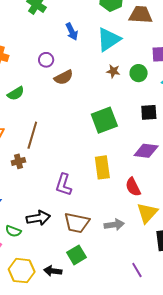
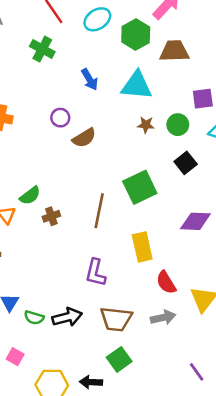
cyan triangle: (109, 39) -> (137, 86), turned 44
green semicircle: (16, 93) -> (30, 196), moved
black square: (149, 112) -> (186, 163), moved, turned -30
brown line: (32, 135) -> (99, 211), moved
brown cross: (18, 161) -> (51, 216), moved
red semicircle: (133, 187) -> (166, 282), moved
green semicircle: (13, 231) -> (34, 318), moved

